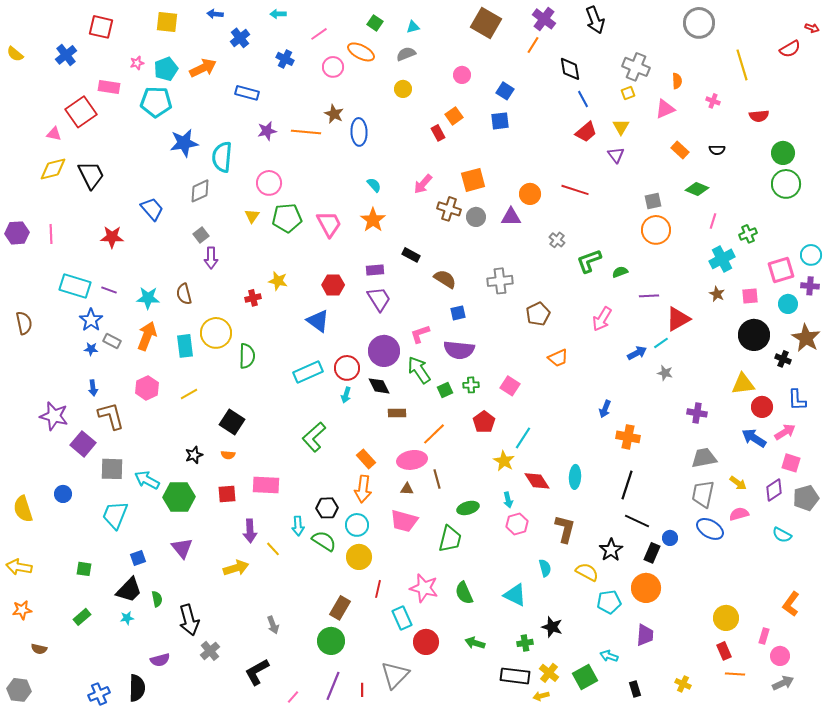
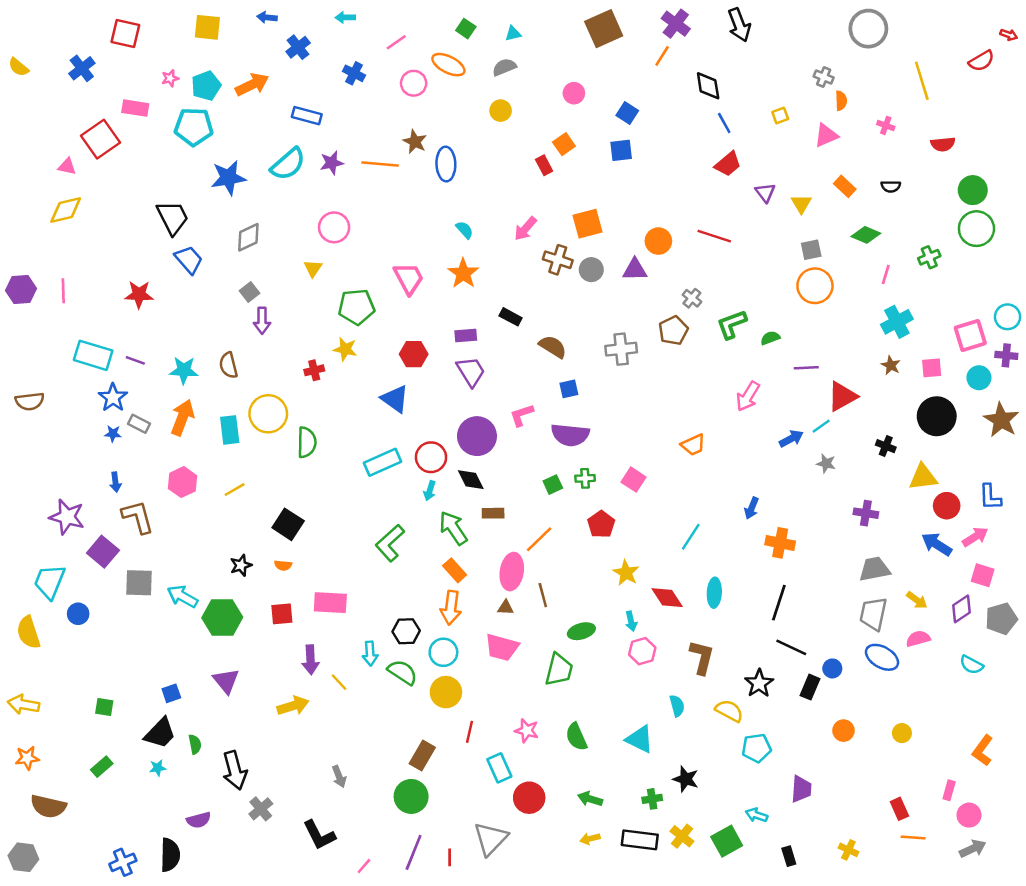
brown square: (486, 23) -> (604, 29), turned 36
gray cross: (636, 67) -> (824, 77), moved, size x0.6
yellow triangle: (621, 127) -> (801, 204), moved
cyan semicircle: (222, 157) -> (288, 164), moved, turned -136
black trapezoid: (91, 175) -> (173, 217), moved
green pentagon: (287, 218) -> (356, 307), moved
green cross: (748, 234) -> (929, 257), moved
brown pentagon: (538, 314) -> (673, 331), moved
brown semicircle: (24, 323) -> (30, 401), turned 95
black cross: (783, 359) -> (886, 446), moved
green arrow: (419, 370) -> (453, 528), moved
cyan line: (523, 438) -> (691, 537), moved
pink ellipse: (412, 460) -> (512, 572), turned -72
cyan trapezoid: (115, 515) -> (50, 581), moved
pink star: (424, 588) -> (527, 731), size x0.7
orange circle: (646, 588) -> (844, 731), moved, size x0.6
yellow circle: (726, 618) -> (902, 733), moved, size x0.6
brown semicircle: (39, 649) -> (48, 806), size x1.8
black L-shape: (257, 672) -> (319, 835), turned -88
yellow arrow: (541, 696) -> (590, 839), moved

